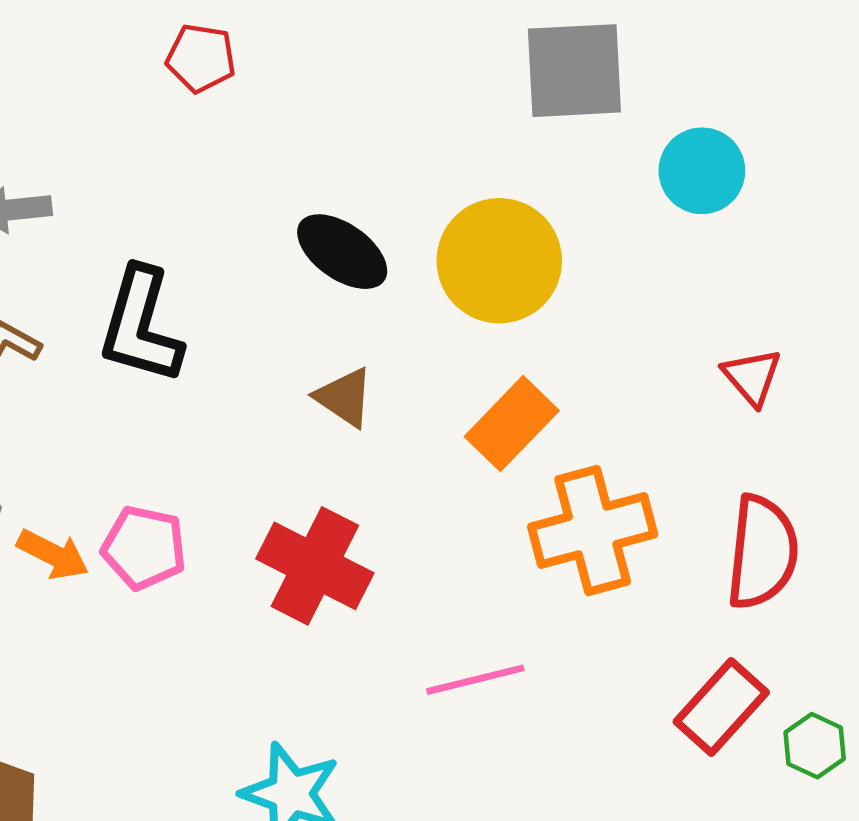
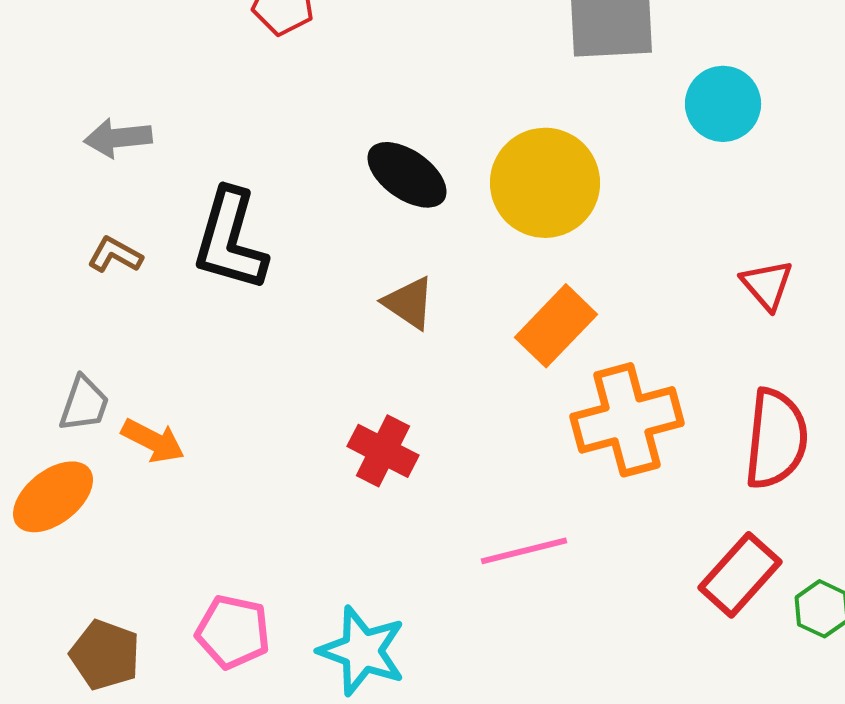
pink pentagon: (144, 548) -> (233, 632), moved
red cross: (315, 566) -> (383, 451), size x0.7

